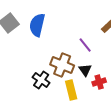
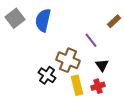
black triangle: (85, 70) -> (102, 65), moved
red cross: (99, 82) -> (98, 86), moved

